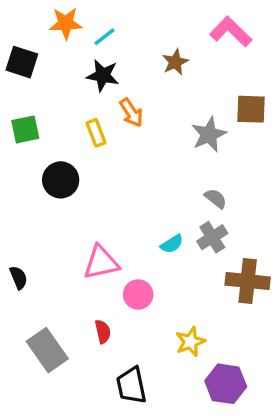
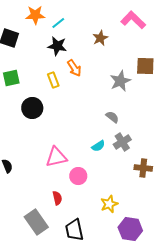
gray semicircle: (216, 198) -> (112, 117), moved
brown cross: (248, 281) -> (143, 168), size x0.7
gray rectangle: (47, 350) -> (36, 222), moved

